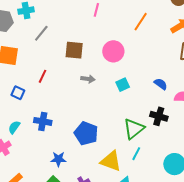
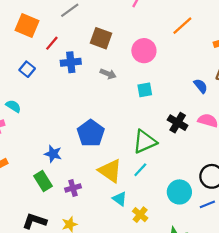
red line: (42, 76) -> (52, 43), moved
blue semicircle: (161, 84) -> (201, 86), moved
black cross: (159, 116) -> (178, 123), moved
blue cross: (43, 121) -> (71, 62), moved, turned -30
cyan semicircle: (14, 127) -> (13, 106), turned 72

